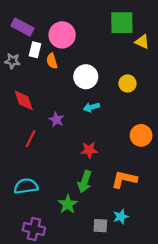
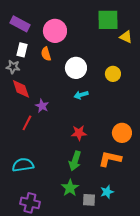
white rectangle: (35, 50) -> (22, 50), moved
gray star: (12, 61) -> (13, 67), moved
purple star: (56, 120) -> (42, 106), moved
orange circle: (141, 135) -> (122, 133), moved
green star: (68, 204) -> (70, 188), moved

